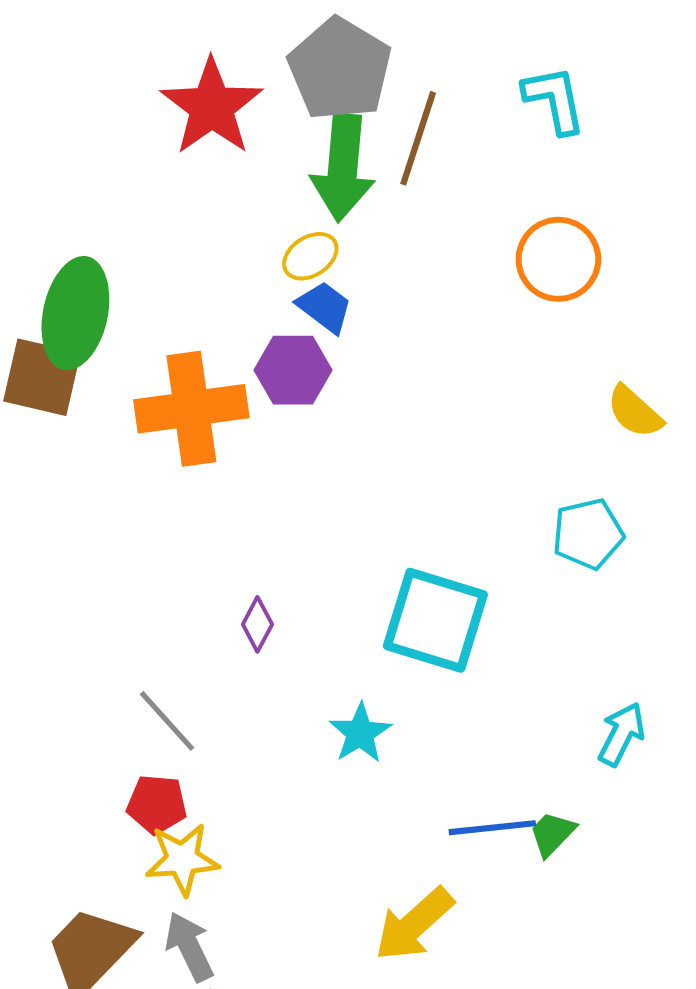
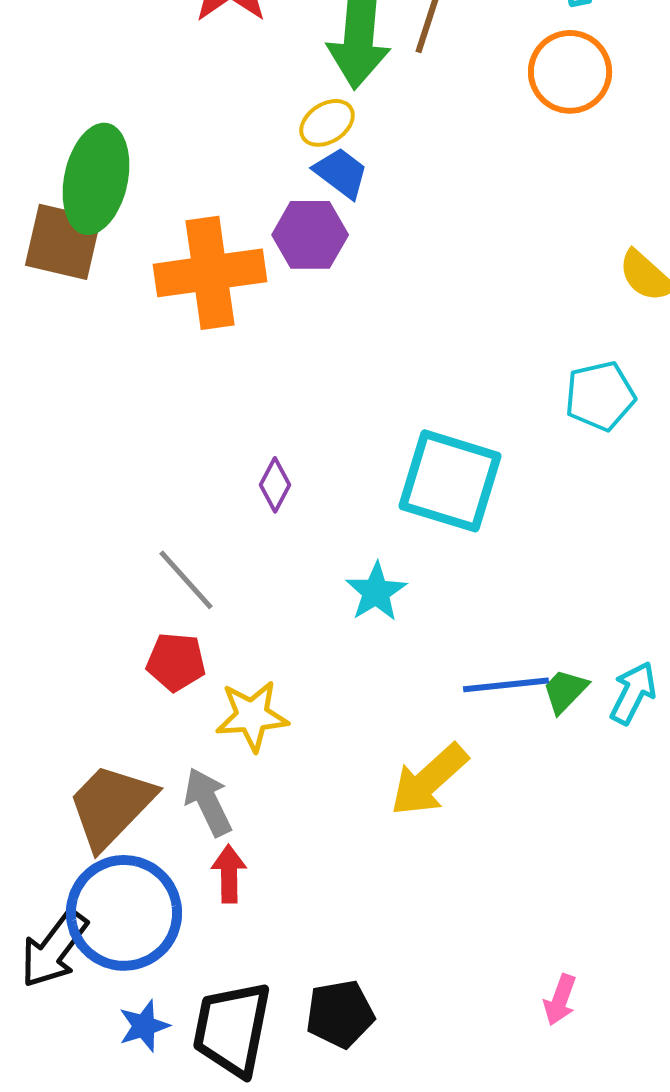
orange circle: (558, 259) -> (570, 72), moved
cyan arrow: (621, 734) -> (633, 693), moved
yellow star: (182, 859) -> (252, 716), moved

